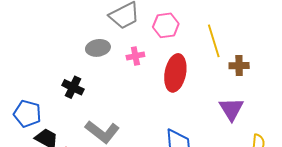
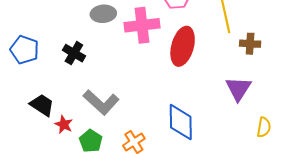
pink cross: (135, 56) -> (142, 25), size x1.8
blue pentagon: (27, 114) -> (25, 50), moved

